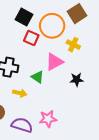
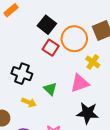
pink triangle: (54, 62) -> (80, 83), moved
black star: (77, 80) -> (88, 113), moved, size x1.5

